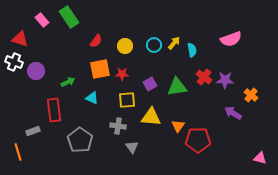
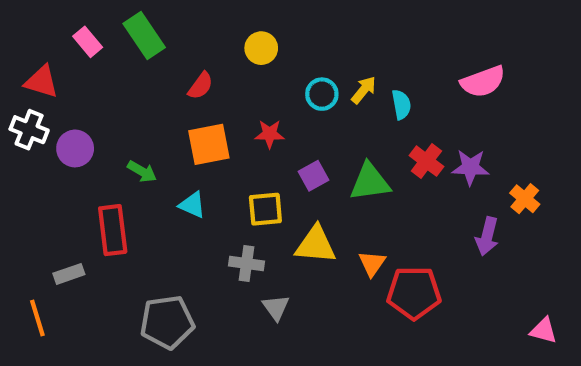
yellow circle: (125, 46) -> (261, 48), moved
red star: (122, 74) -> (270, 134), moved
green arrow: (68, 82) -> (142, 171), turned 56
purple arrow: (233, 113) -> (487, 236), turned -108
gray pentagon: (80, 140) -> (167, 322), moved, turned 30

